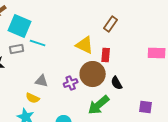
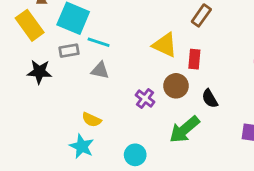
brown circle: (93, 74) -> (176, 86), size x0.7
gray triangle: (42, 81) -> (100, 70), moved
purple cross: (71, 83) -> (145, 99), turned -32

